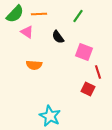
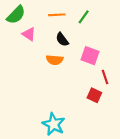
orange line: (39, 14) -> (57, 15), moved
orange semicircle: (34, 65) -> (55, 60), moved

